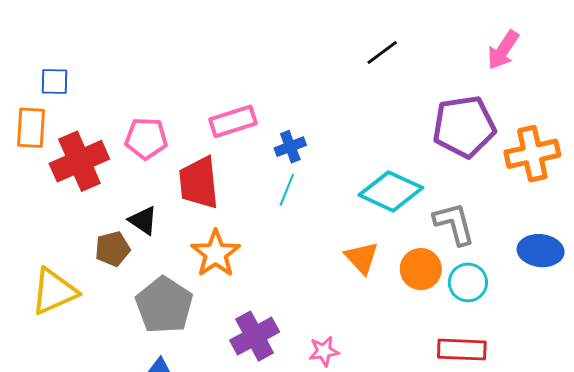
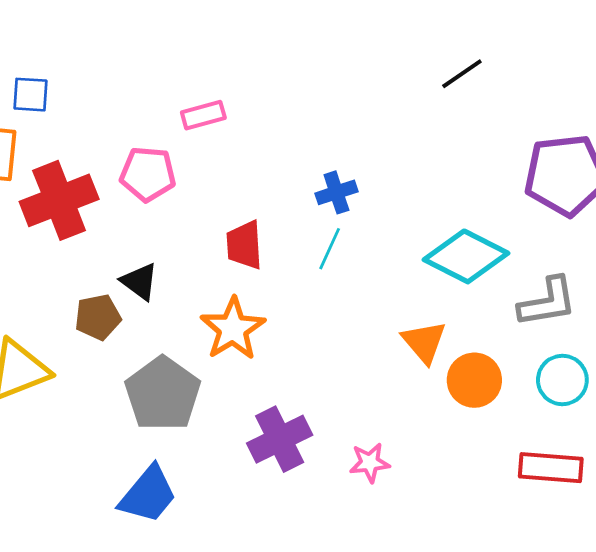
pink rectangle: (233, 121) -> (203, 115), moved, size x0.7
red trapezoid: (199, 183) -> (244, 245), moved, size x0.7
gray L-shape: (454, 224) -> (547, 302), turned 93
orange circle: (421, 269) -> (474, 380), moved

